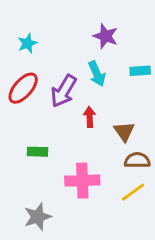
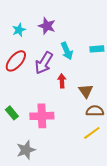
purple star: (105, 36) -> (47, 26), moved
green rectangle: (38, 152) -> (12, 113), moved, turned 48
pink cross: (82, 181) -> (42, 116), moved

